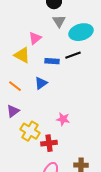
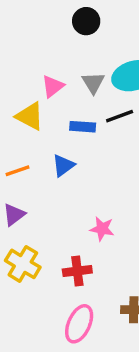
gray triangle: (59, 21) -> (93, 83), moved
orange line: (15, 86) -> (18, 171), turned -56
yellow cross: (30, 131) -> (23, 264), moved

